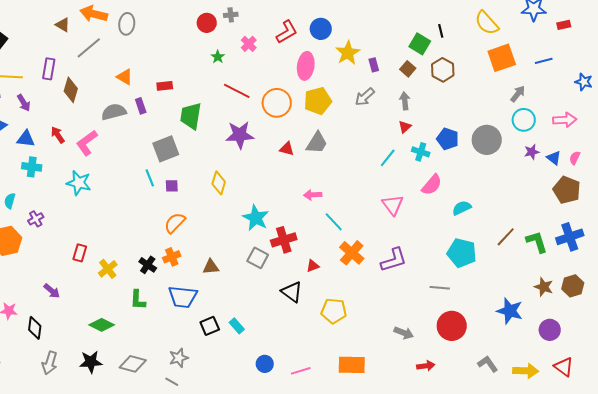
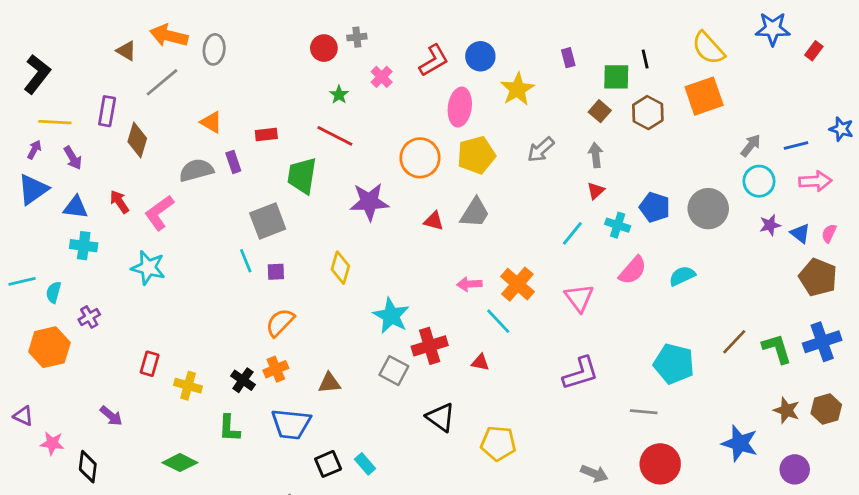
red rectangle: (564, 25) -> (814, 51), turned -40
green square: (420, 44) -> (616, 77), turned -30
orange square: (502, 58) -> (704, 96), moved
blue line: (544, 61) -> (796, 145), moved
purple rectangle: (374, 65) -> (568, 58), moved
red line: (237, 91) -> (335, 136), moved
cyan semicircle: (462, 208) -> (682, 276), moved
orange cross: (352, 253) -> (517, 284), moved
red triangle: (313, 266) -> (480, 362), moved, turned 32
yellow cross: (108, 269) -> (188, 386), turned -36

